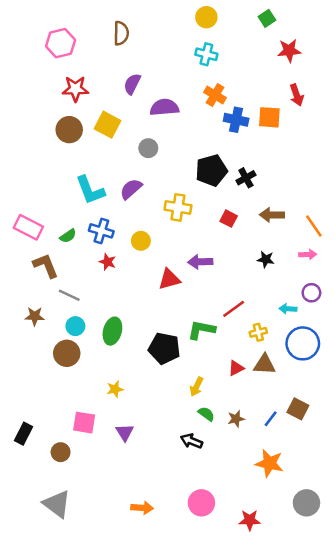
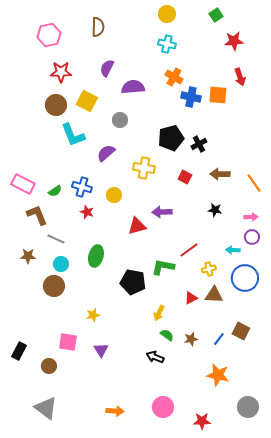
cyan L-shape: (90, 190) -> (73, 135), moved
pink arrow: (308, 254) -> (251, 217), moved
green ellipse: (112, 331) -> (96, 256), moved

